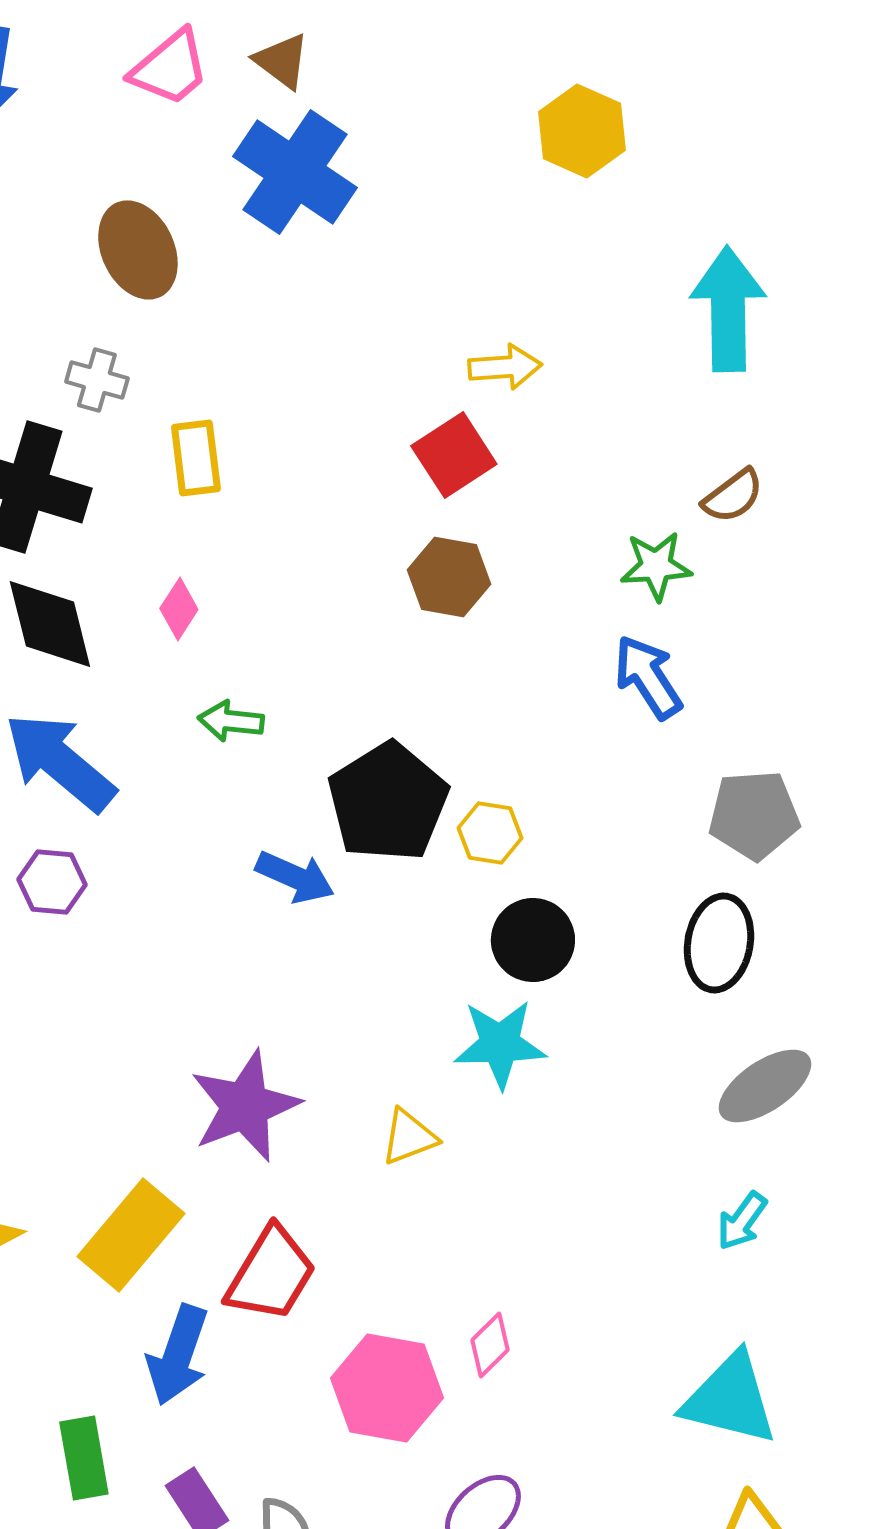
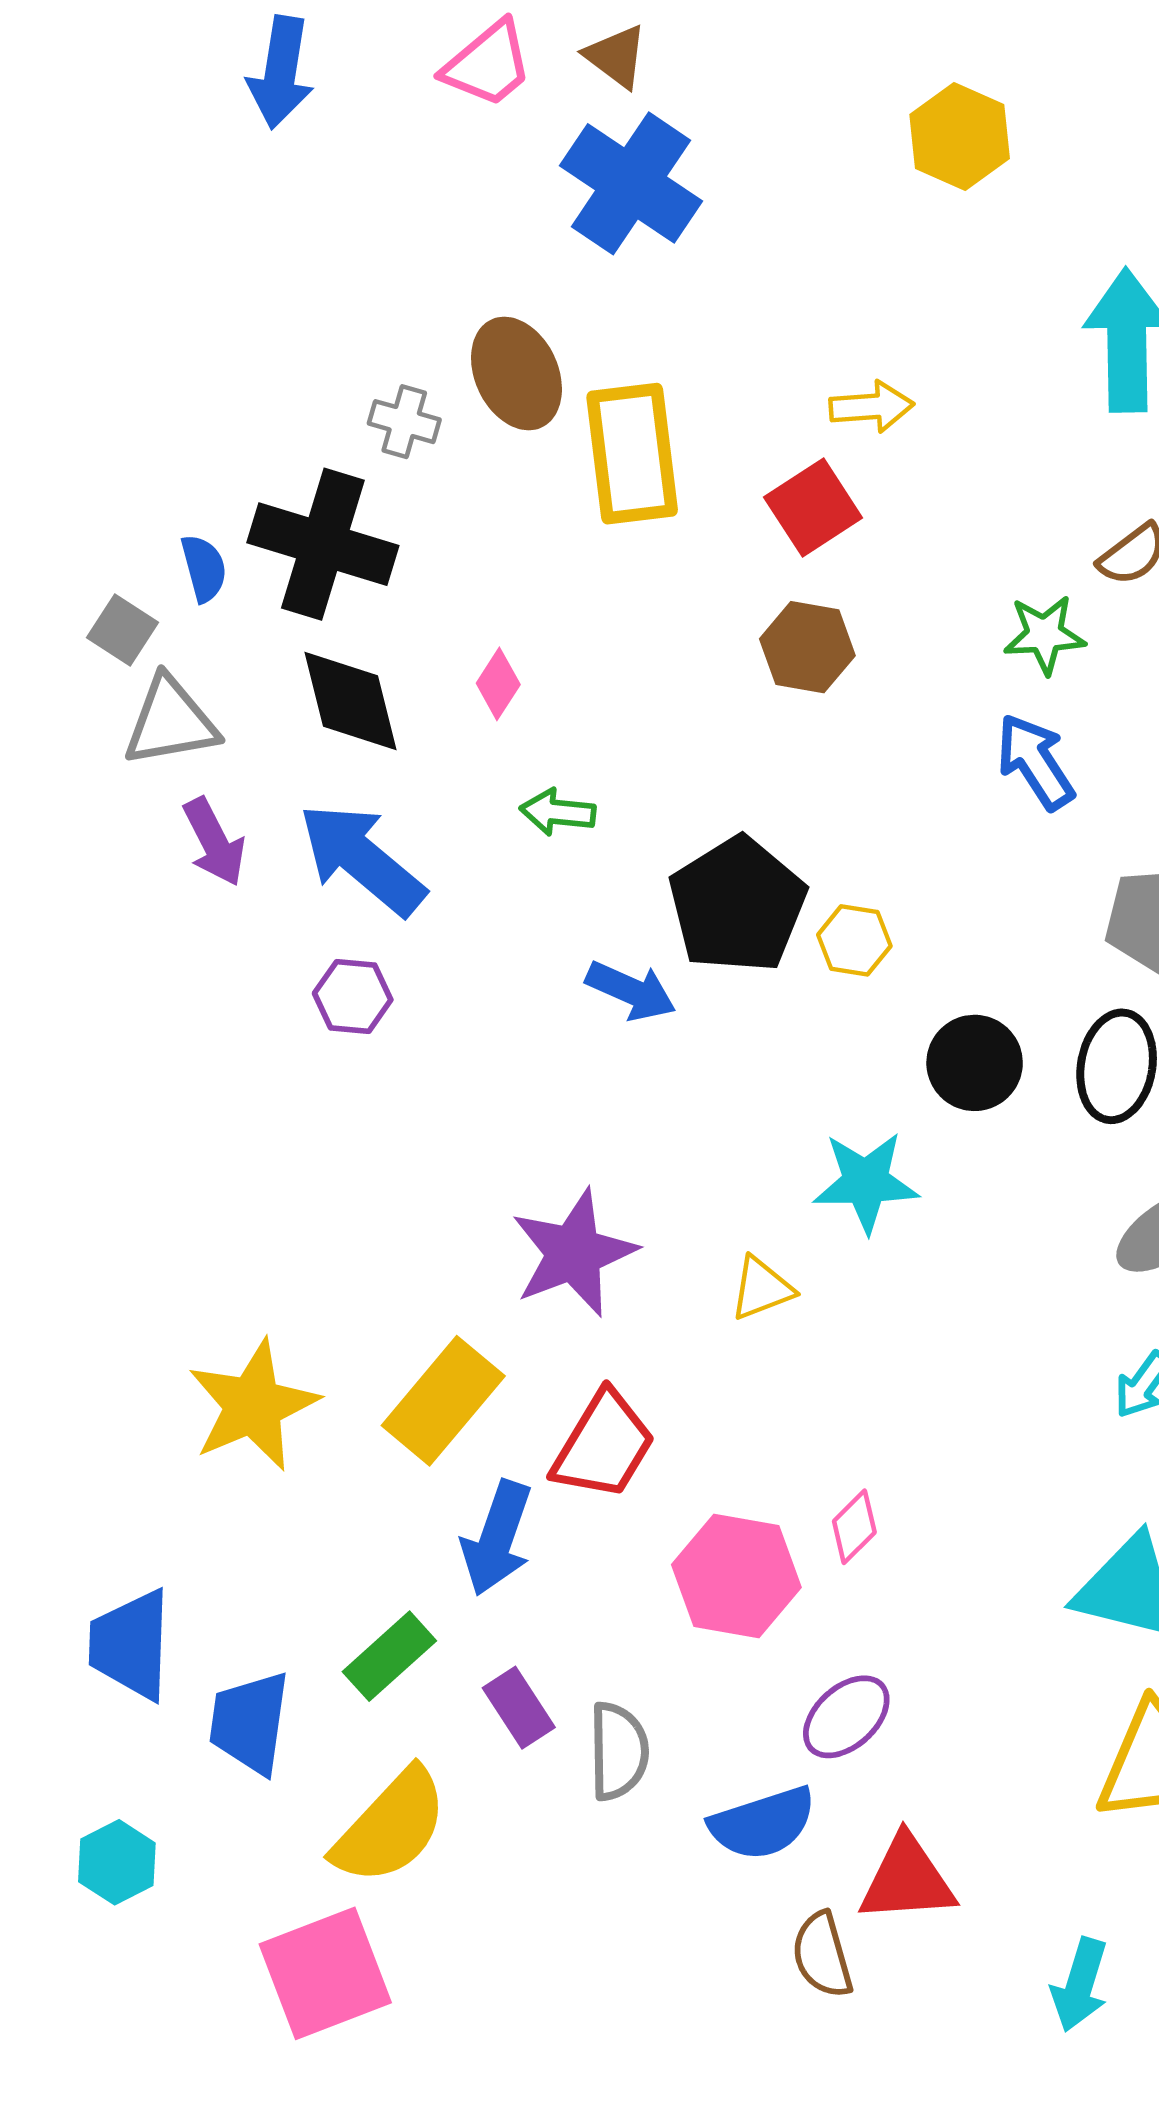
brown ellipse: (138, 250) -> (516, 374), moved
yellow rectangle: (196, 458) -> (632, 454), moved, size x1.6
black circle: (533, 940) -> (975, 1063), moved
green rectangle: (84, 1458) -> (389, 1656), turned 58

